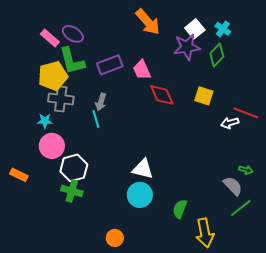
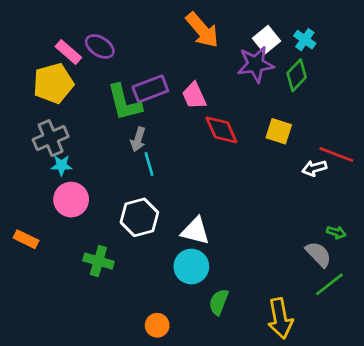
green L-shape: (72, 61) -> (124, 103), moved
yellow pentagon: (53, 76) -> (53, 83), moved
gray cross: (61, 99) -> (51, 138), moved, turned -30
cyan line: (96, 119) -> (149, 164), moved
white hexagon: (74, 168) -> (139, 217), moved
green semicircle: (180, 209) -> (219, 302), moved

